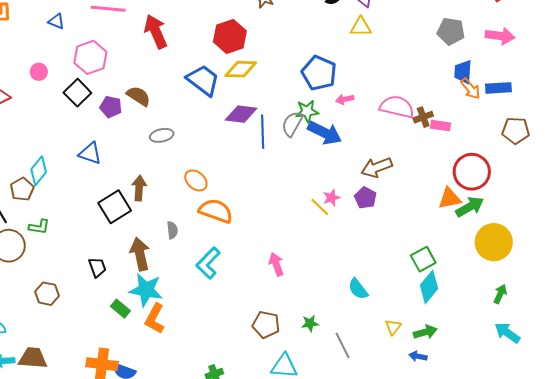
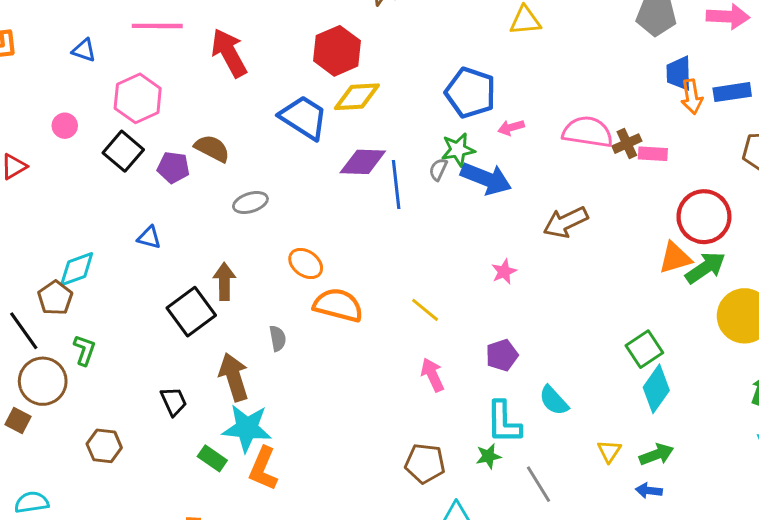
orange arrow: (470, 89) -> (692, 97), turned 35
gray semicircle: (292, 124) -> (438, 169), size x0.6
blue triangle: (90, 153) -> (149, 237), size x0.7
cyan diamond: (39, 171) -> (77, 269), turned 36
purple pentagon: (365, 198) -> (502, 355), moved, turned 30
yellow line: (320, 207) -> (425, 310), moved
green L-shape: (39, 227) -> (84, 350), turned -75
cyan L-shape: (208, 263) -> (504, 422), moved, turned -40

